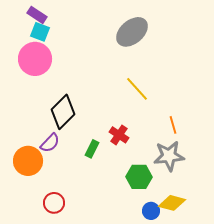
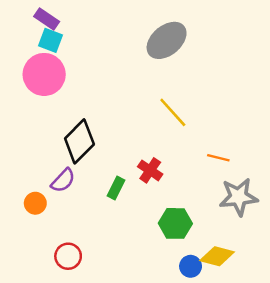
orange line: (173, 125) -> (218, 158), turned -60
gray star: (169, 156) -> (238, 197), moved
orange circle: (28, 161) -> (35, 203), size x0.6

